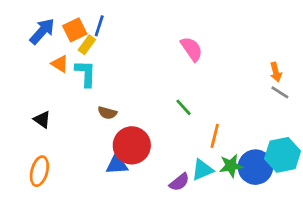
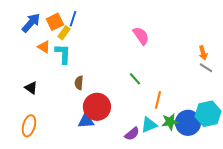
brown semicircle: (107, 113) -> (79, 83), turned 80

